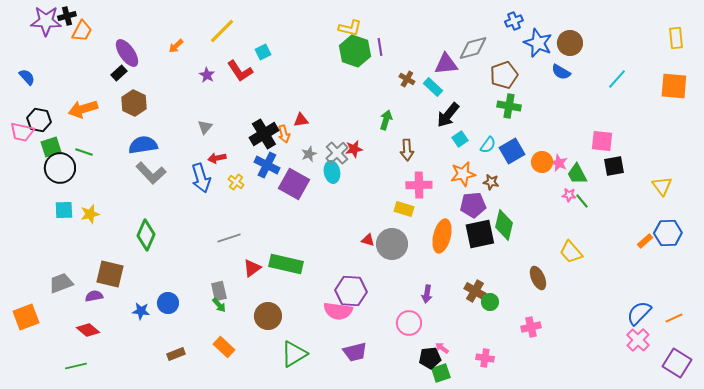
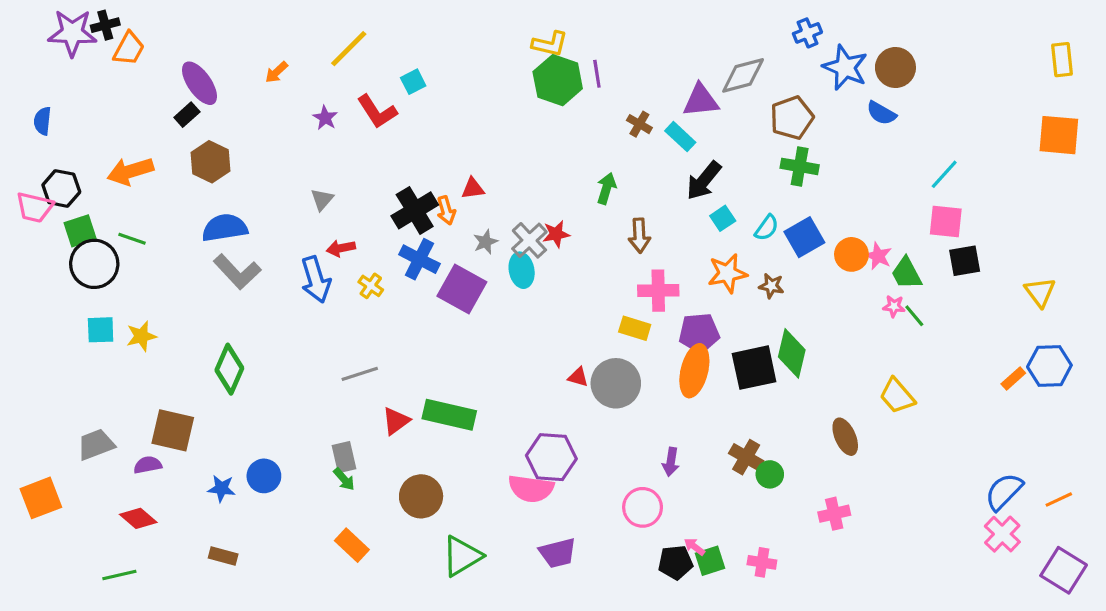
blue semicircle: (27, 77) -> (42, 121), turned -132
cyan line: (617, 79) -> (944, 174), moved
purple pentagon: (473, 205) -> (699, 333), moved
brown rectangle: (176, 354) -> (223, 556), moved, turned 36
green square: (441, 373) -> (710, 561), moved

